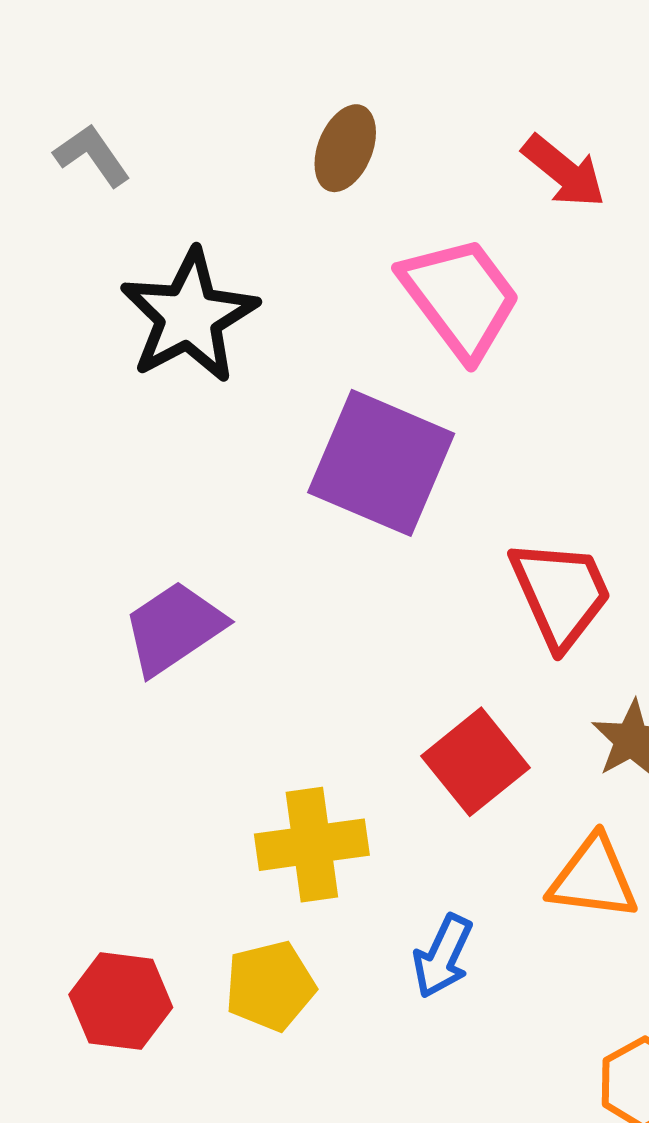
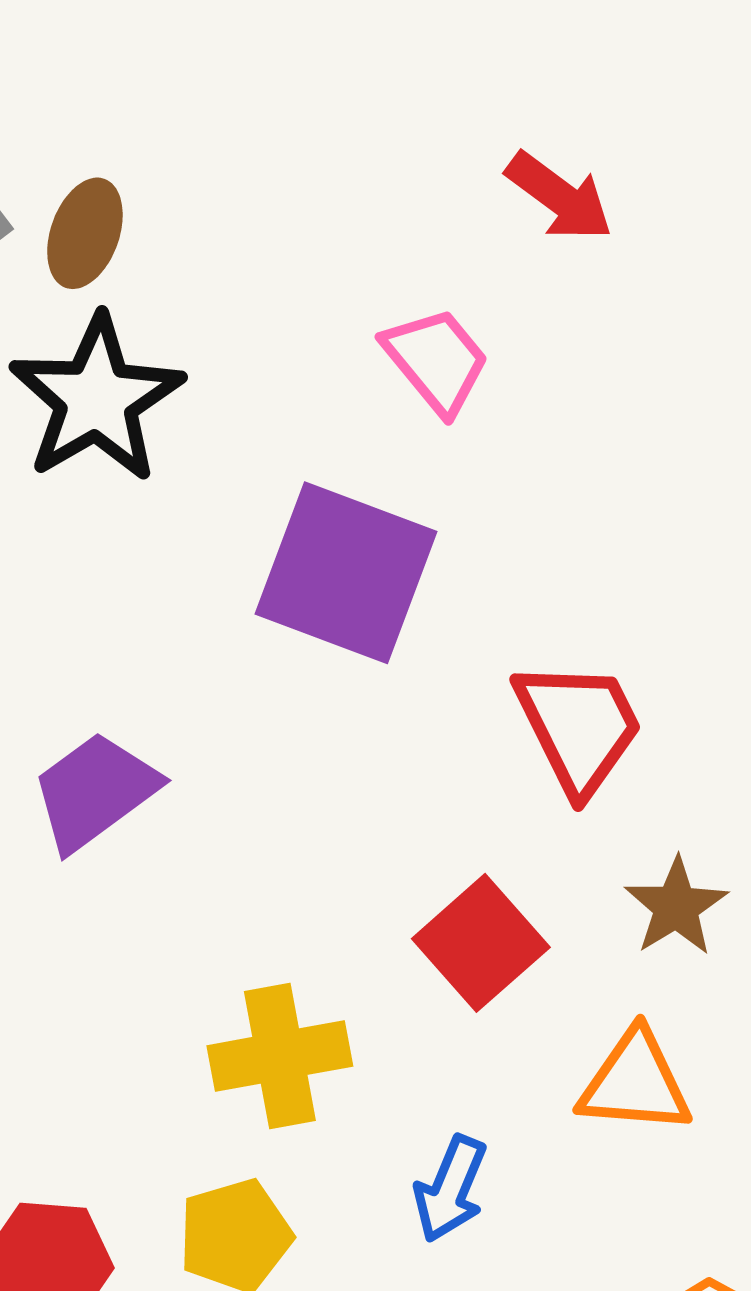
brown ellipse: (345, 148) -> (85, 233), moved
pink trapezoid: (460, 297) -> (436, 361), size x0.7

